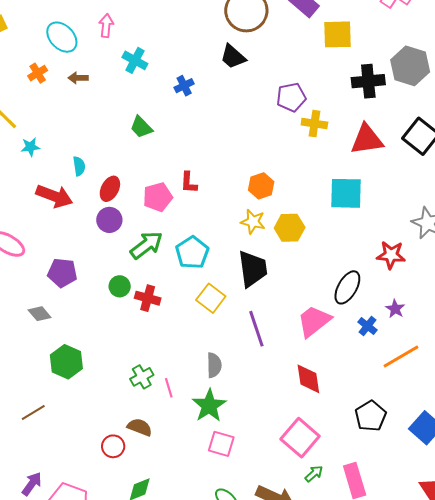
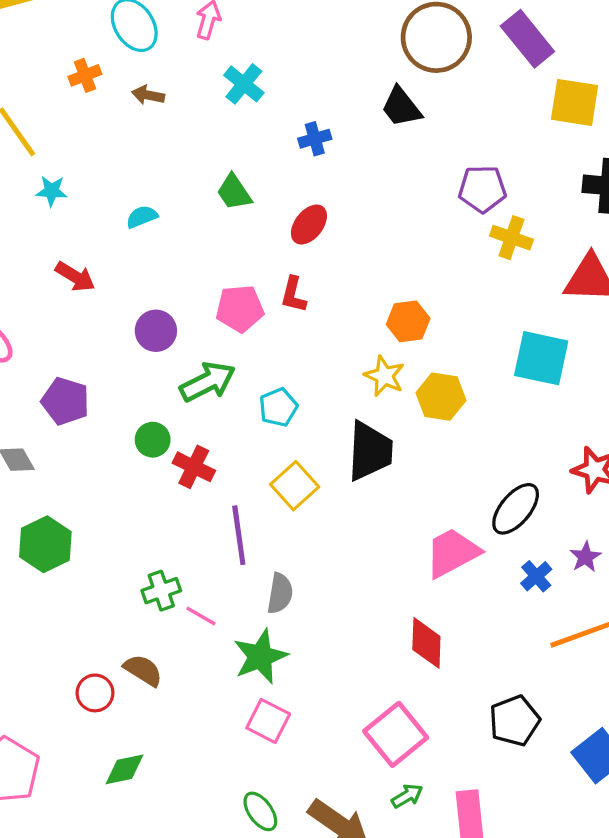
cyan semicircle: (79, 166) -> (142, 217), moved, turned -114
red ellipse: (110, 189) -> (309, 225), moved
red arrow: (54, 196) -> (75, 277), size x0.7
cyan pentagon: (192, 253) -> (278, 407), size x0.7
purple line: (256, 329) -> (239, 535), moved
pink line: (169, 388) -> (201, 616), turned -54

